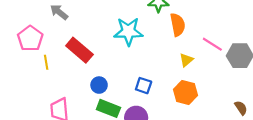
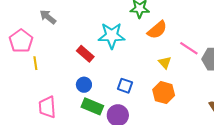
orange semicircle: (178, 25) -> (157, 30), turned 60
red rectangle: (79, 50) -> (85, 54), moved, size x0.7
yellow triangle: (186, 60) -> (165, 63), turned -32

